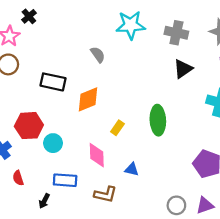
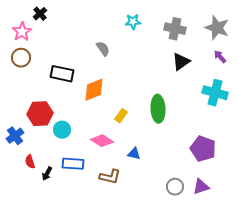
cyan star: (131, 25) -> (133, 22), size x0.6
pink diamond: (97, 155) -> (102, 141), turned -55
black arrow: (44, 201) -> (47, 174), moved

